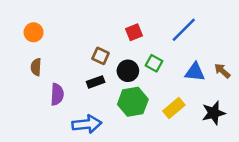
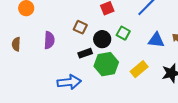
brown semicircle: (36, 67) -> (16, 44), moved
black rectangle: (96, 82) -> (85, 53), moved
purple semicircle: (57, 94) -> (49, 40), moved

